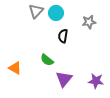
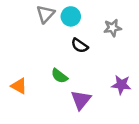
black semicircle: (63, 36) -> (80, 46), turned -64
purple star: (96, 81) -> (121, 85), moved

